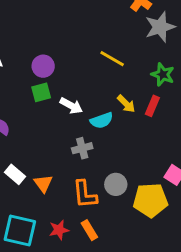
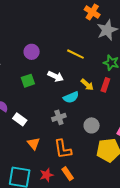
purple circle: (43, 66) -> (32, 52), moved
white arrow: (71, 106) -> (56, 76), moved
white rectangle: (15, 174) -> (20, 119), moved
gray circle: (116, 184) -> (92, 125), moved

